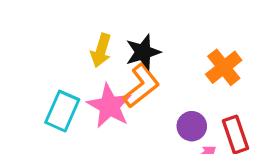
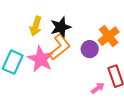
purple circle: (192, 126) -> (90, 49), moved

